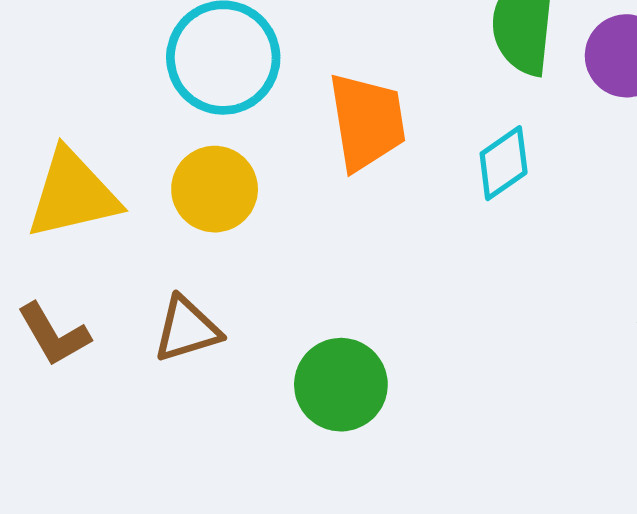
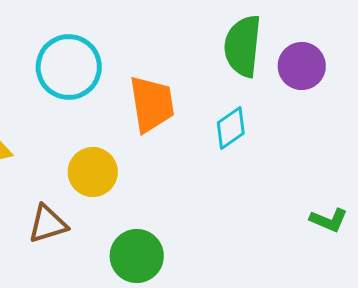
yellow circle: (215, 189) -> (93, 172), moved

